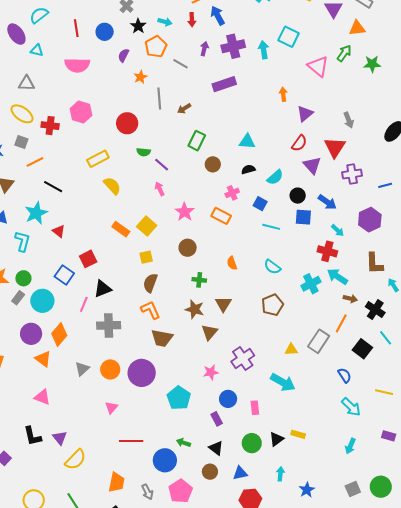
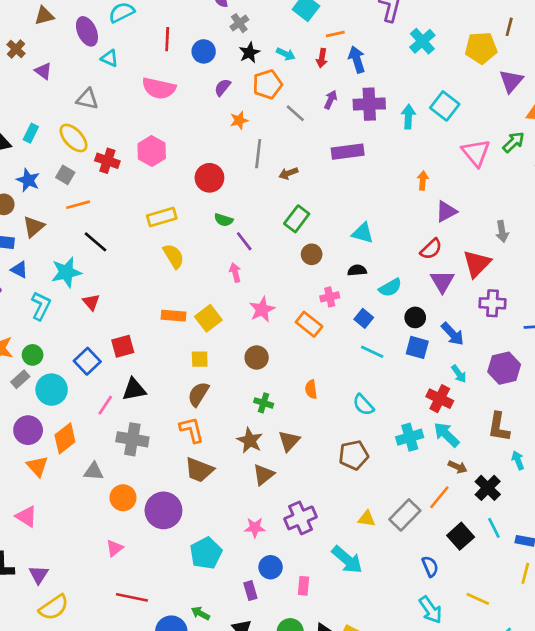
orange rectangle: (121, 229) -> (174, 316), turned -42
gray triangle: (82, 369) -> (94, 471), moved, turned 35

